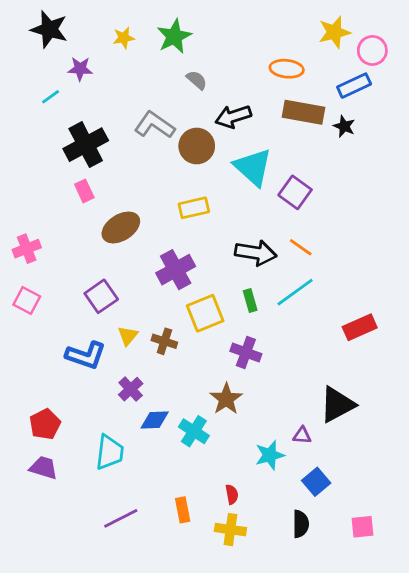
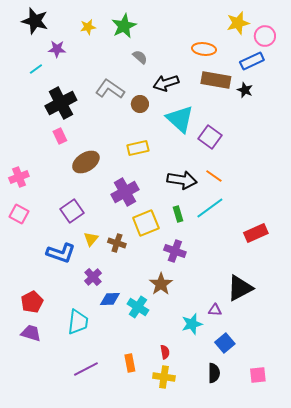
brown circle: (197, 146) -> (140, 104), size x0.7

